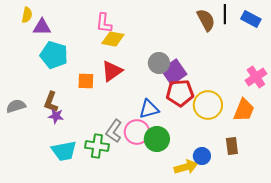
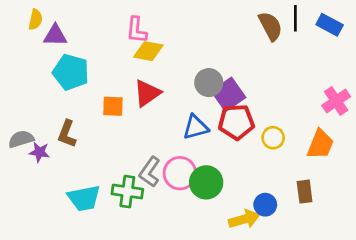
yellow circle: (208, 105) -> (273, 138), size x0.6
blue triangle: (149, 109) -> (196, 127), moved
purple star: (56, 116) -> (39, 152), moved

